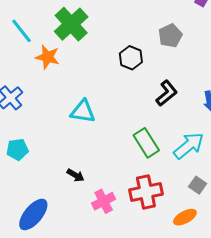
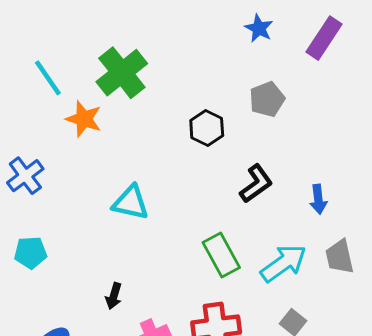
black arrow: (76, 175) -> (114, 296), turned 72

